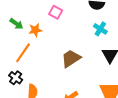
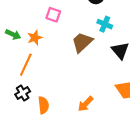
brown trapezoid: (71, 58) -> (82, 42), moved
black cross: (16, 78) -> (23, 93), turned 32

